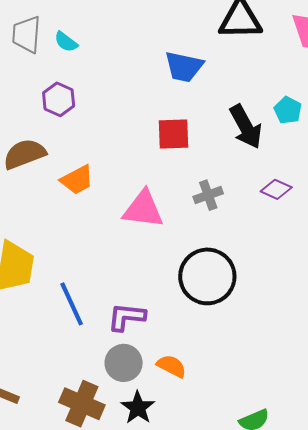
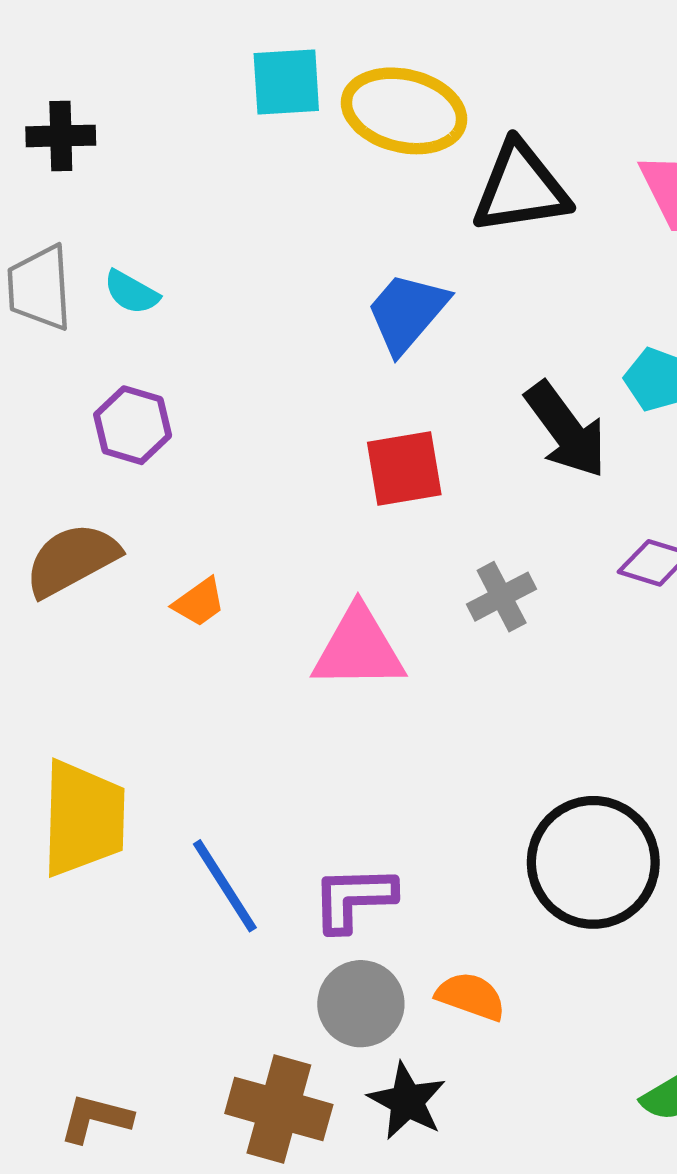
blue trapezoid: (184, 67) -> (407, 313), turned 126
orange trapezoid: (77, 180) -> (199, 602), size x0.7
black circle: (207, 276) -> (593, 862), moved

